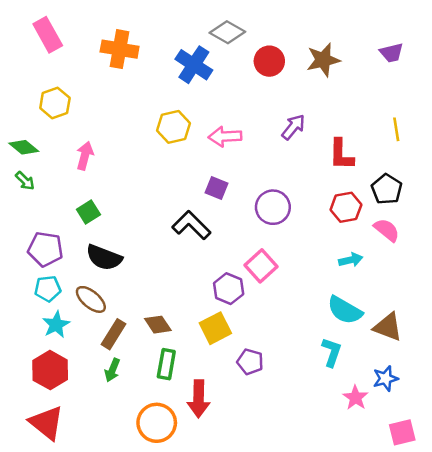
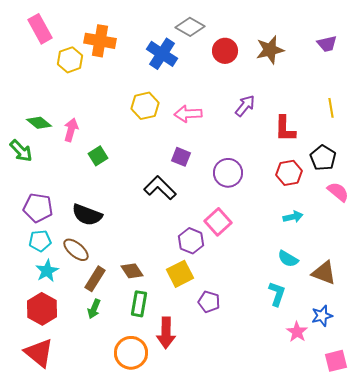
yellow hexagon: (55, 103) -> (70, 60), moved
green diamond: (24, 147) -> (39, 123), moved
green arrow: (25, 181) -> (21, 151), size x1.4
green square: (88, 212) -> (98, 156), moved
pink semicircle: (387, 230) -> (338, 192), moved
cyan semicircle: (345, 310) -> (288, 259), size x0.7

